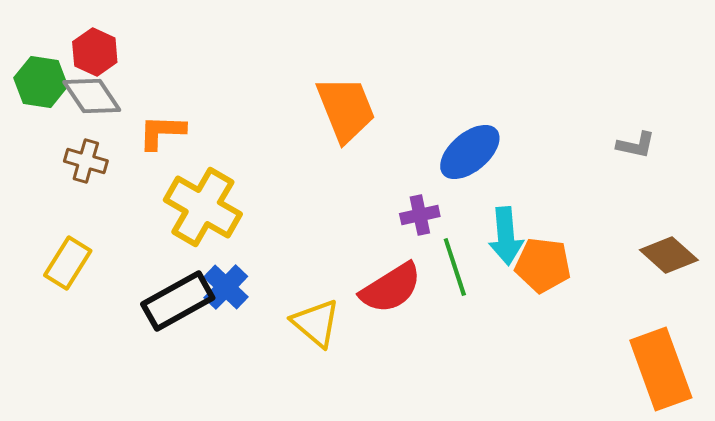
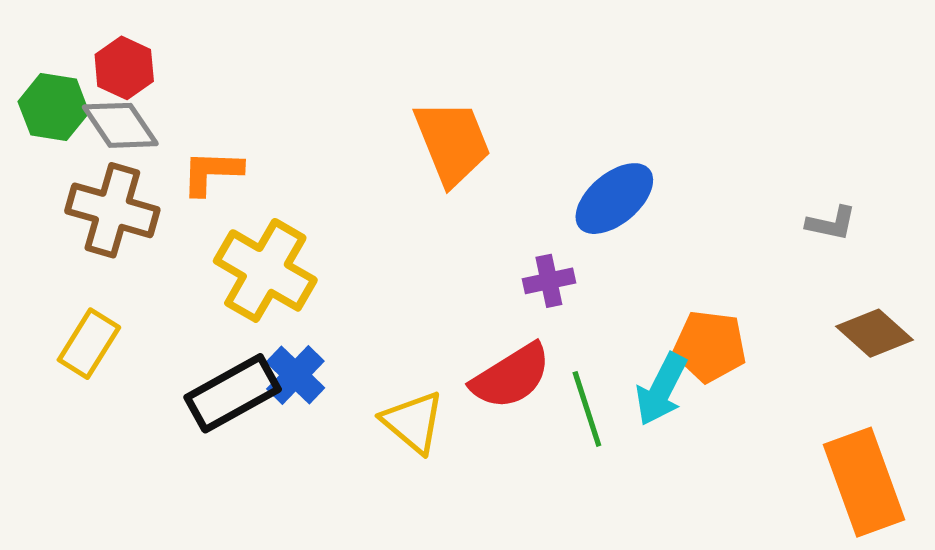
gray L-shape: (636, 145) -> (831, 223), moved
brown cross: (86, 161) -> (112, 210), size x1.6
cyan arrow: (506, 236) -> (661, 389), moved, turned 32
green line: (455, 267) -> (587, 409), moved

